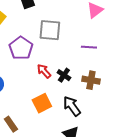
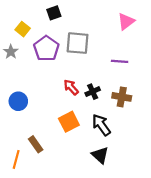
purple pentagon: (21, 48) -> (46, 48), moved
black cross: (64, 75) -> (93, 92), turned 32

